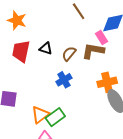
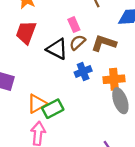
pink rectangle: (102, 37) -> (74, 25), moved
black triangle: (46, 48) -> (57, 49), moved, size x1.5
blue cross: (64, 80) -> (83, 72), moved

